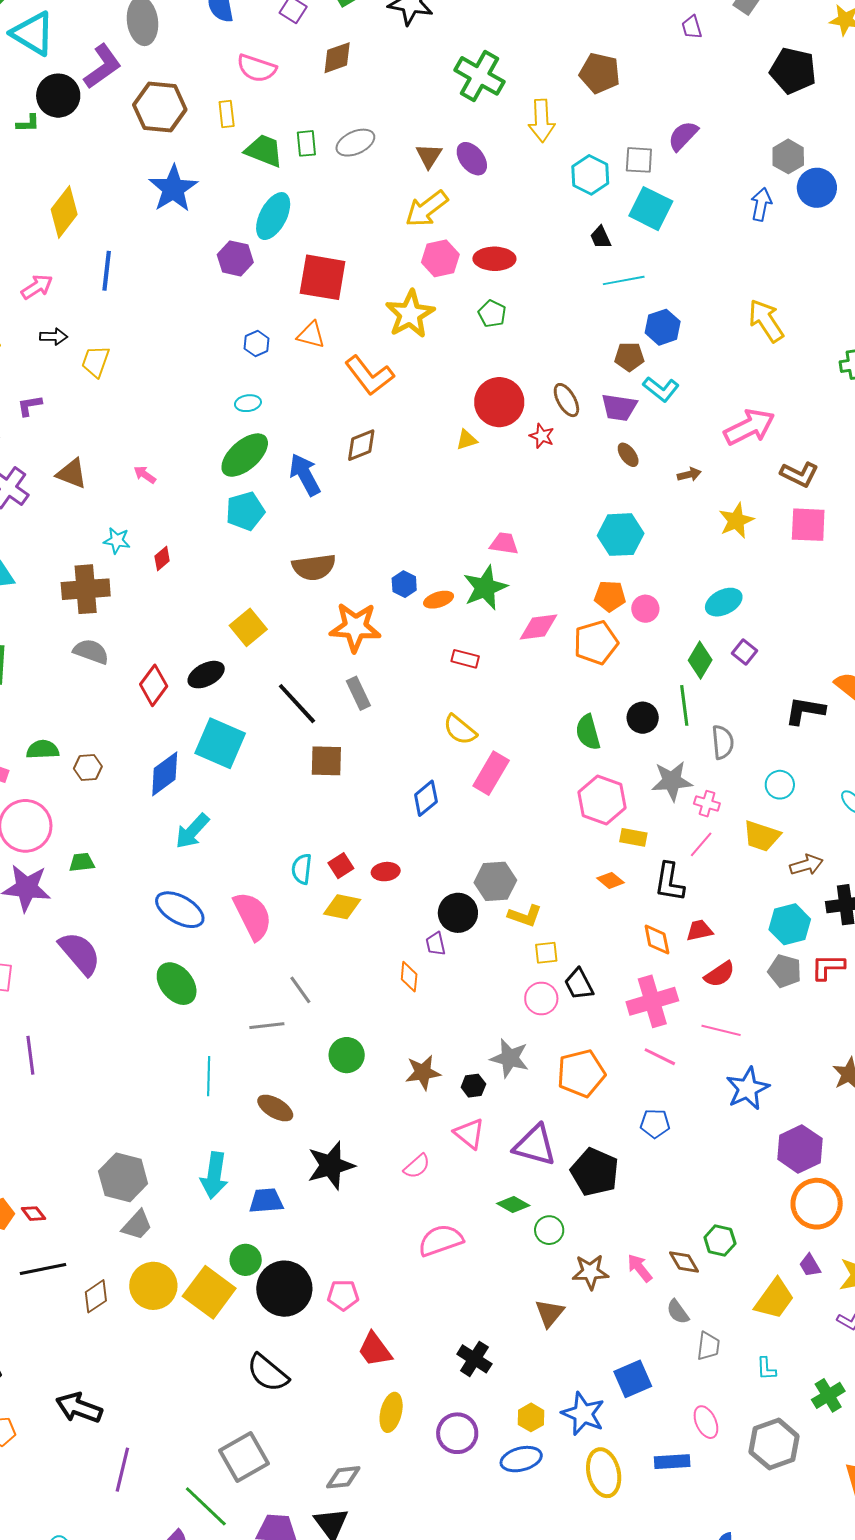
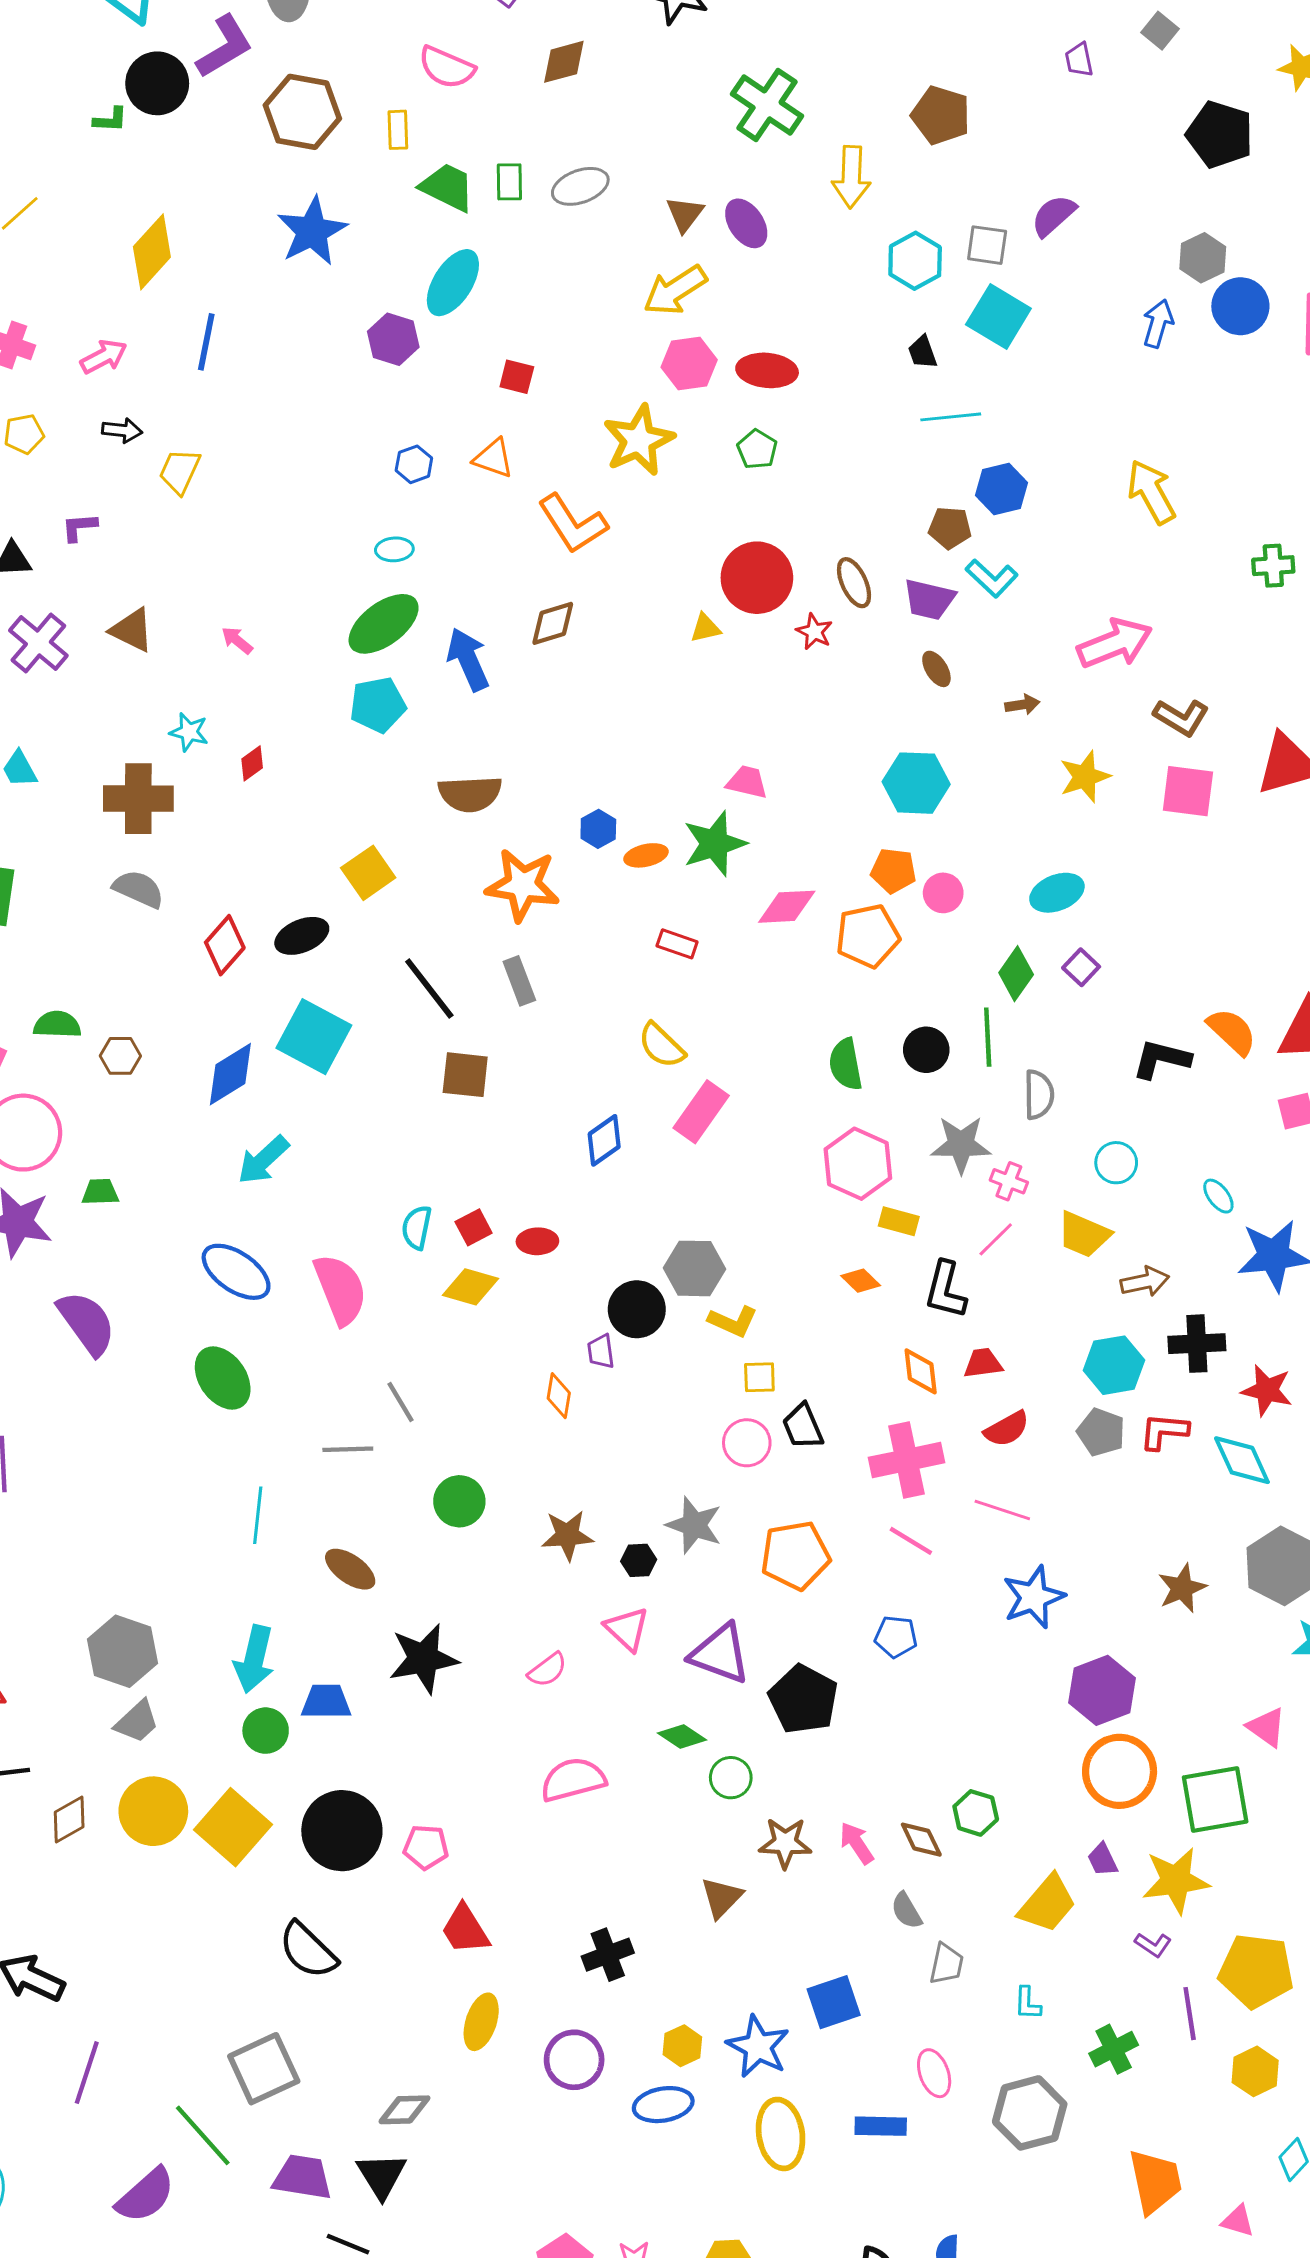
red square: (323, 277) -> (517, 377), size x0.5
green circle: (246, 1260) -> (266, 1731), moved
black cross: (474, 1359) -> (608, 1955), turned 32

